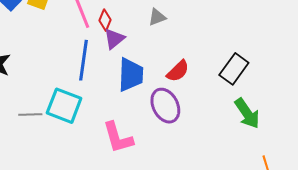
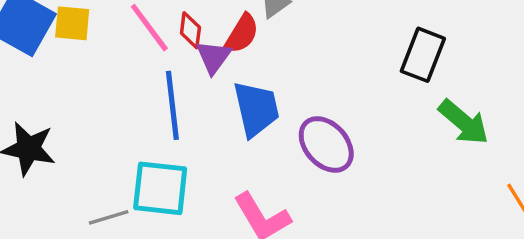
red semicircle: (178, 71) -> (242, 34), moved

